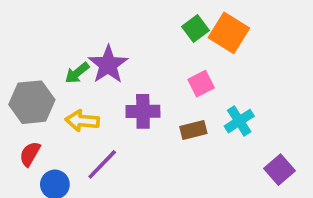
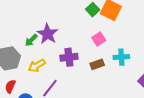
yellow arrow: (82, 121) -> (37, 66), turned -30
cyan cross: (239, 121) -> (121, 57), turned 35

